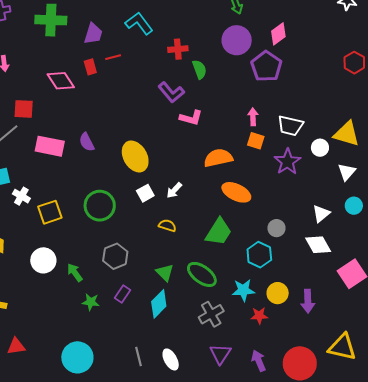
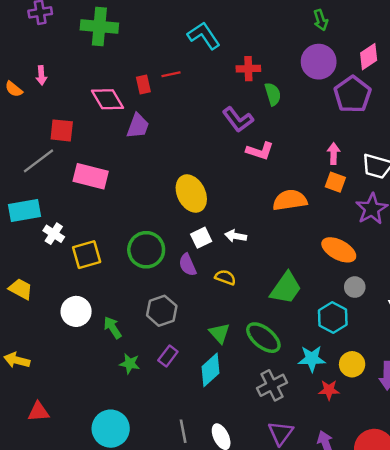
purple trapezoid: (93, 34) -> (138, 126), moved
purple semicircle: (87, 142) -> (188, 265), moved
white arrow: (174, 190) -> (236, 236), turned 54
orange ellipse: (236, 192) -> (339, 250), moved

